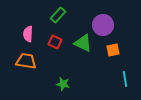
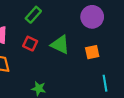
purple circle: (103, 25) -> (92, 17), moved

